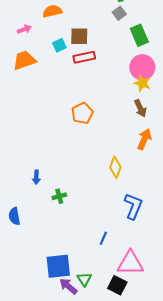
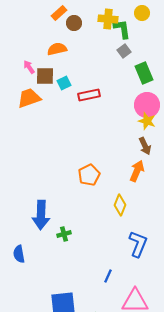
pink arrow: (24, 29) -> (29, 67), turned -104
brown square: (79, 36) -> (45, 76), moved
orange pentagon: (82, 113) -> (89, 175), moved
orange arrow: (144, 139) -> (137, 171), moved
blue arrow: (36, 177) -> (41, 215), size x2.0

